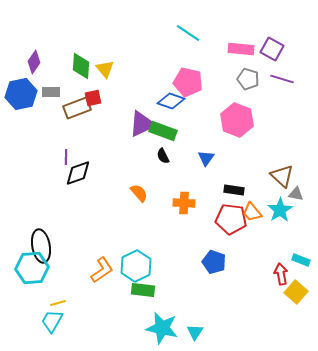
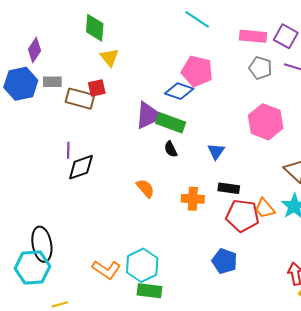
green diamond: (81, 66) -> (95, 28), moved
brown rectangle: (77, 108) -> (80, 99), turned 36
pink hexagon: (237, 120) -> (266, 122), moved
black rectangle: (234, 190) -> (229, 188), moved
orange L-shape: (102, 270) -> (106, 270), turned 68

